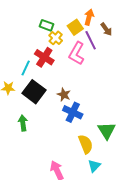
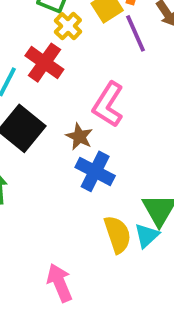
pink L-shape: (77, 53) -> (108, 105), moved
cyan triangle: (94, 166) -> (147, 236), moved

